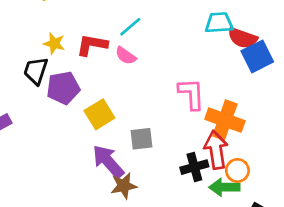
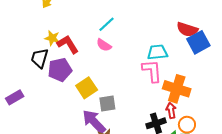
cyan trapezoid: (219, 23) -> (157, 52), moved
red L-shape: (92, 45) -> (68, 44), moved, turned 50
gray square: (142, 139) -> (107, 104), moved
red arrow: (216, 150) -> (171, 110), size x0.6

